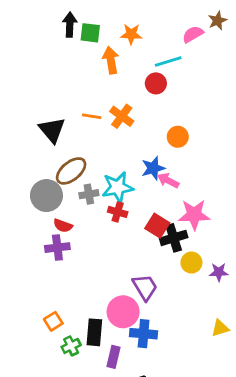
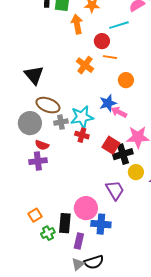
red circle: (156, 83) -> (102, 41), moved
orange line: (92, 116) -> (110, 57), moved
brown ellipse: (71, 171) -> (48, 105), turned 60
purple trapezoid: (145, 287) -> (115, 190), moved

